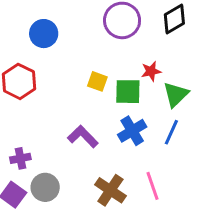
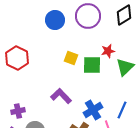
blue circle: (44, 34) -> (55, 20), moved
blue cross: (132, 131) -> (93, 110), moved
blue line: (171, 132) -> (122, 110), moved

